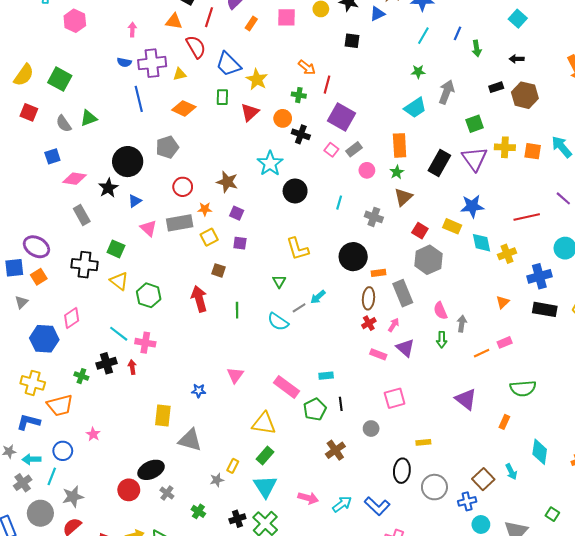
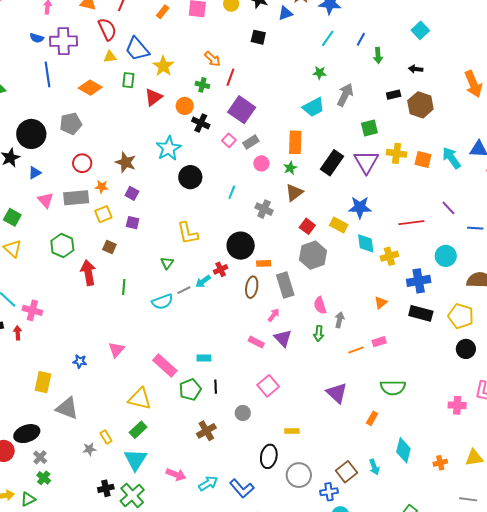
yellow triangle: (180, 74) -> (110, 57), moved
green hexagon: (149, 295) -> (62, 245), moved
cyan semicircle: (278, 322) -> (162, 302), turned -60
red cross: (369, 323) -> (221, 269), moved
pink square: (395, 398) -> (268, 386), turned -30
yellow rectangle: (233, 466) -> (106, 437), turned -64
green cross: (198, 511) -> (44, 478), moved

